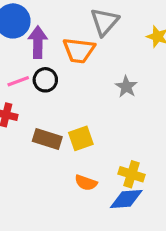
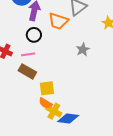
pink line: (18, 81) -> (28, 54), moved
yellow square: (81, 138) -> (47, 88), moved
yellow cross: (131, 174) -> (54, 111), moved

